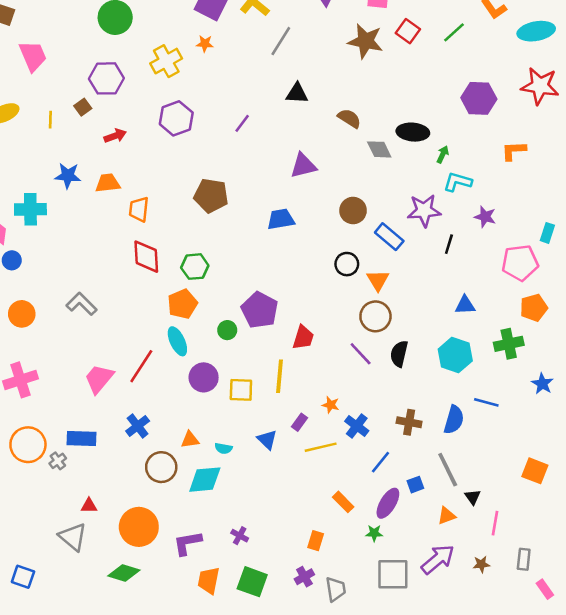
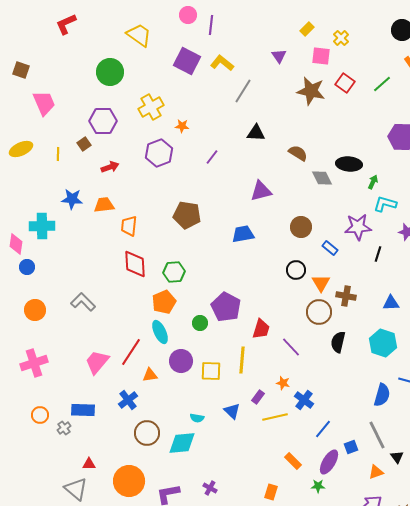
orange star: (205, 44) -> (182, 126), moved
blue rectangle: (389, 237) -> (330, 248), size x0.7
purple line: (361, 354) -> (291, 347), moved
brown cross: (409, 422) -> (346, 296), moved
orange triangle: (190, 440) -> (150, 375), moved
orange circle: (28, 445) -> (40, 415), size x0.6

